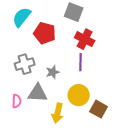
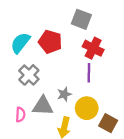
cyan semicircle: (22, 17) -> (20, 43), moved
gray cross: (25, 64) -> (29, 75), turned -30
gray star: (53, 72) -> (64, 94), moved

